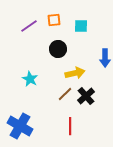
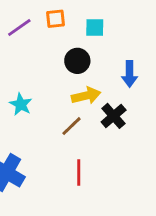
black circle: (58, 49) -> (77, 61), moved
black cross: (86, 96) -> (114, 116), moved

